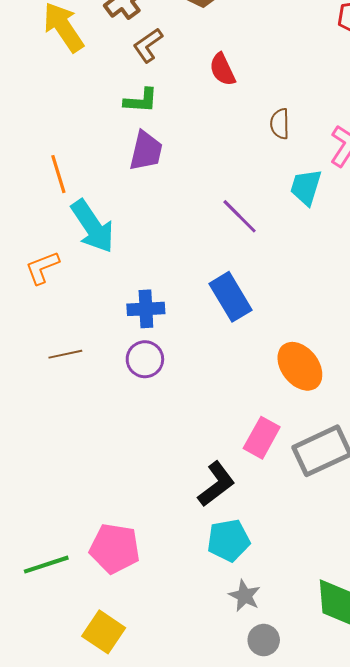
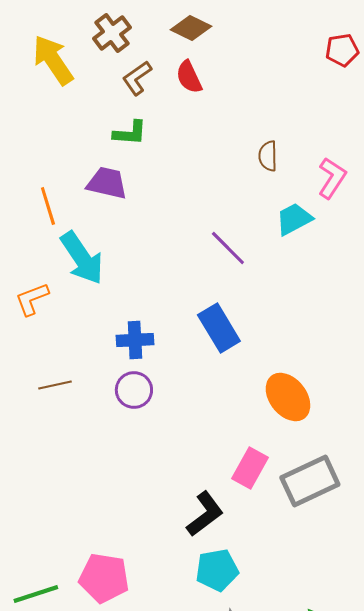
red semicircle: (222, 69) -> (189, 77), moved
purple trapezoid: (146, 151) -> (107, 183), moved, turned -90
cyan trapezoid: (306, 187) -> (294, 219), turned 45

